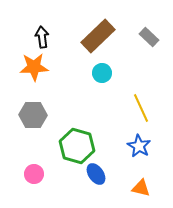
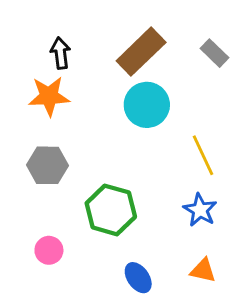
cyan circle: (102, 73) -> (147, 105), size x1.6
blue ellipse: (96, 174) -> (138, 278), moved

